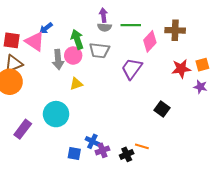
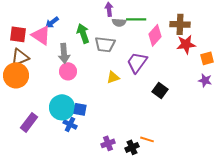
gray semicircle: (104, 27) -> (119, 22), moved
pink circle: (73, 56) -> (68, 71), moved
red star: (181, 69) -> (186, 44), moved
yellow triangle: (76, 84) -> (113, 77), moved
black square: (162, 109) -> (160, 90), moved
blue cross: (92, 141) -> (70, 124), moved
blue square: (74, 153) -> (80, 109), moved

